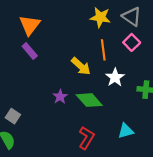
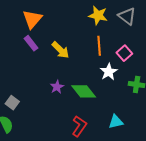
pink square: (132, 42) -> (124, 53), moved
yellow arrow: (81, 66) -> (60, 50), moved

